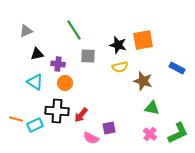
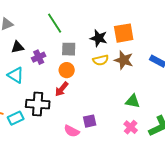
purple cross: (58, 64) -> (39, 57), turned -32
brown star: (143, 81) -> (124, 60), moved
orange circle: (65, 83) -> (67, 70), moved
red arrow: (81, 115) -> (62, 89), moved

